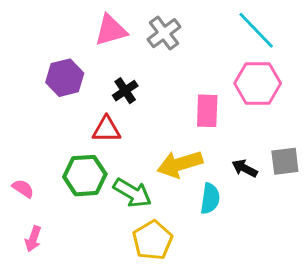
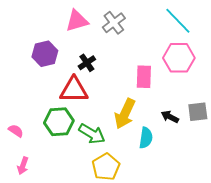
red triangle: (106, 129) -> (74, 90), size x1.4
yellow arrow: (180, 164) -> (125, 114), turned -48

